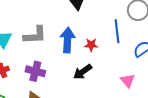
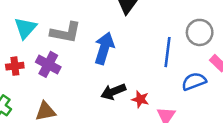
red star: (91, 45) -> (140, 99), moved
purple cross: (35, 71) -> (48, 64), moved

